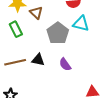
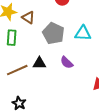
cyan triangle: (81, 24) -> (83, 33), moved
green rectangle: (16, 29) -> (12, 38), turned 42

